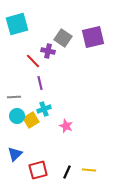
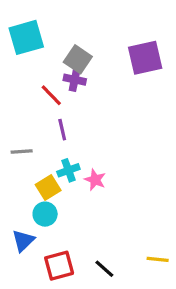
gray square: (63, 38) -> (78, 59), moved
cyan circle: (17, 116) -> (45, 214), moved
pink star: (66, 126) -> (95, 180), moved
yellow line: (89, 170) -> (158, 259), moved
black line: (67, 172) -> (104, 269), turned -72

